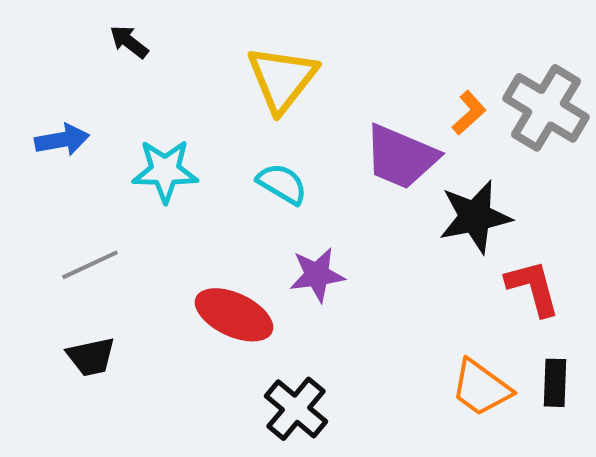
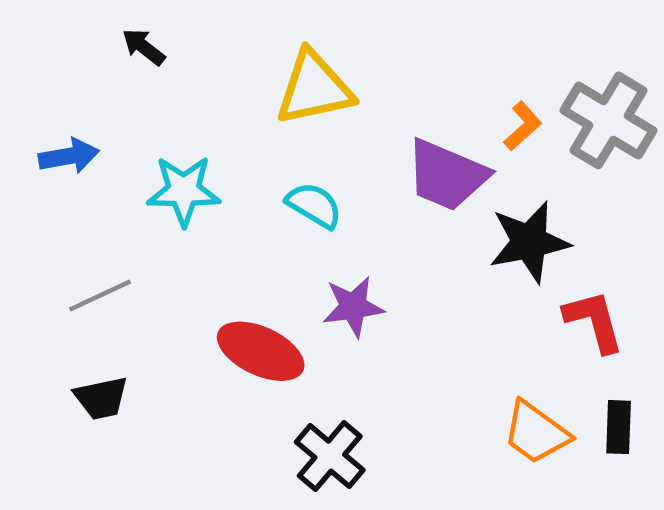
yellow triangle: (282, 79) -> (314, 88), turned 40

